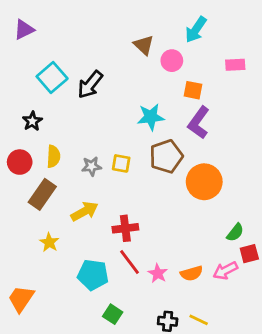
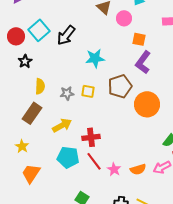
cyan star: (151, 117) -> (95, 58), moved
red circle: (20, 162) -> (16, 36), moved
yellow star: (49, 242) -> (22, 146), moved
cyan pentagon: (93, 275) -> (68, 157), moved
orange trapezoid: (21, 299) -> (31, 173), moved

